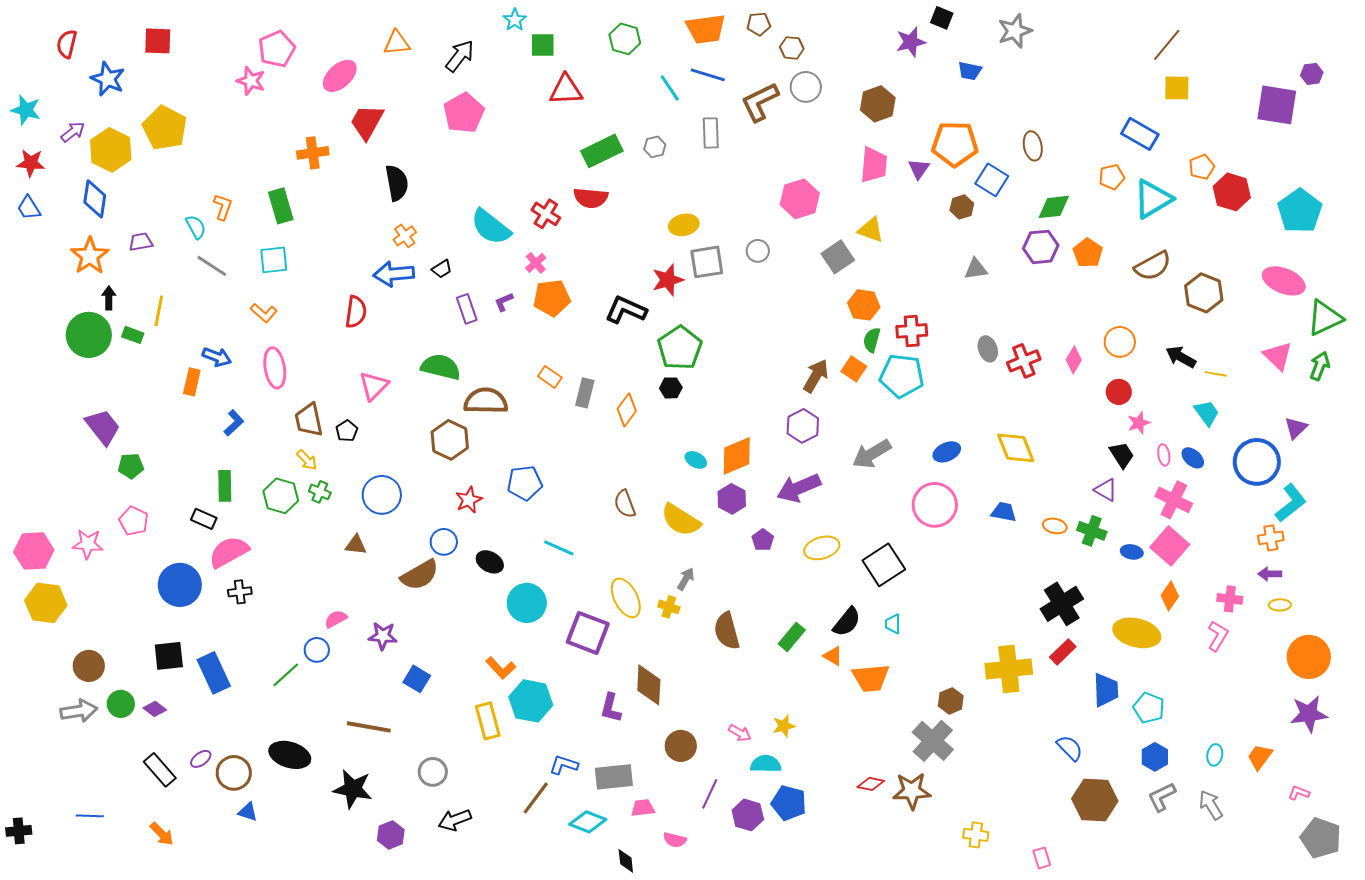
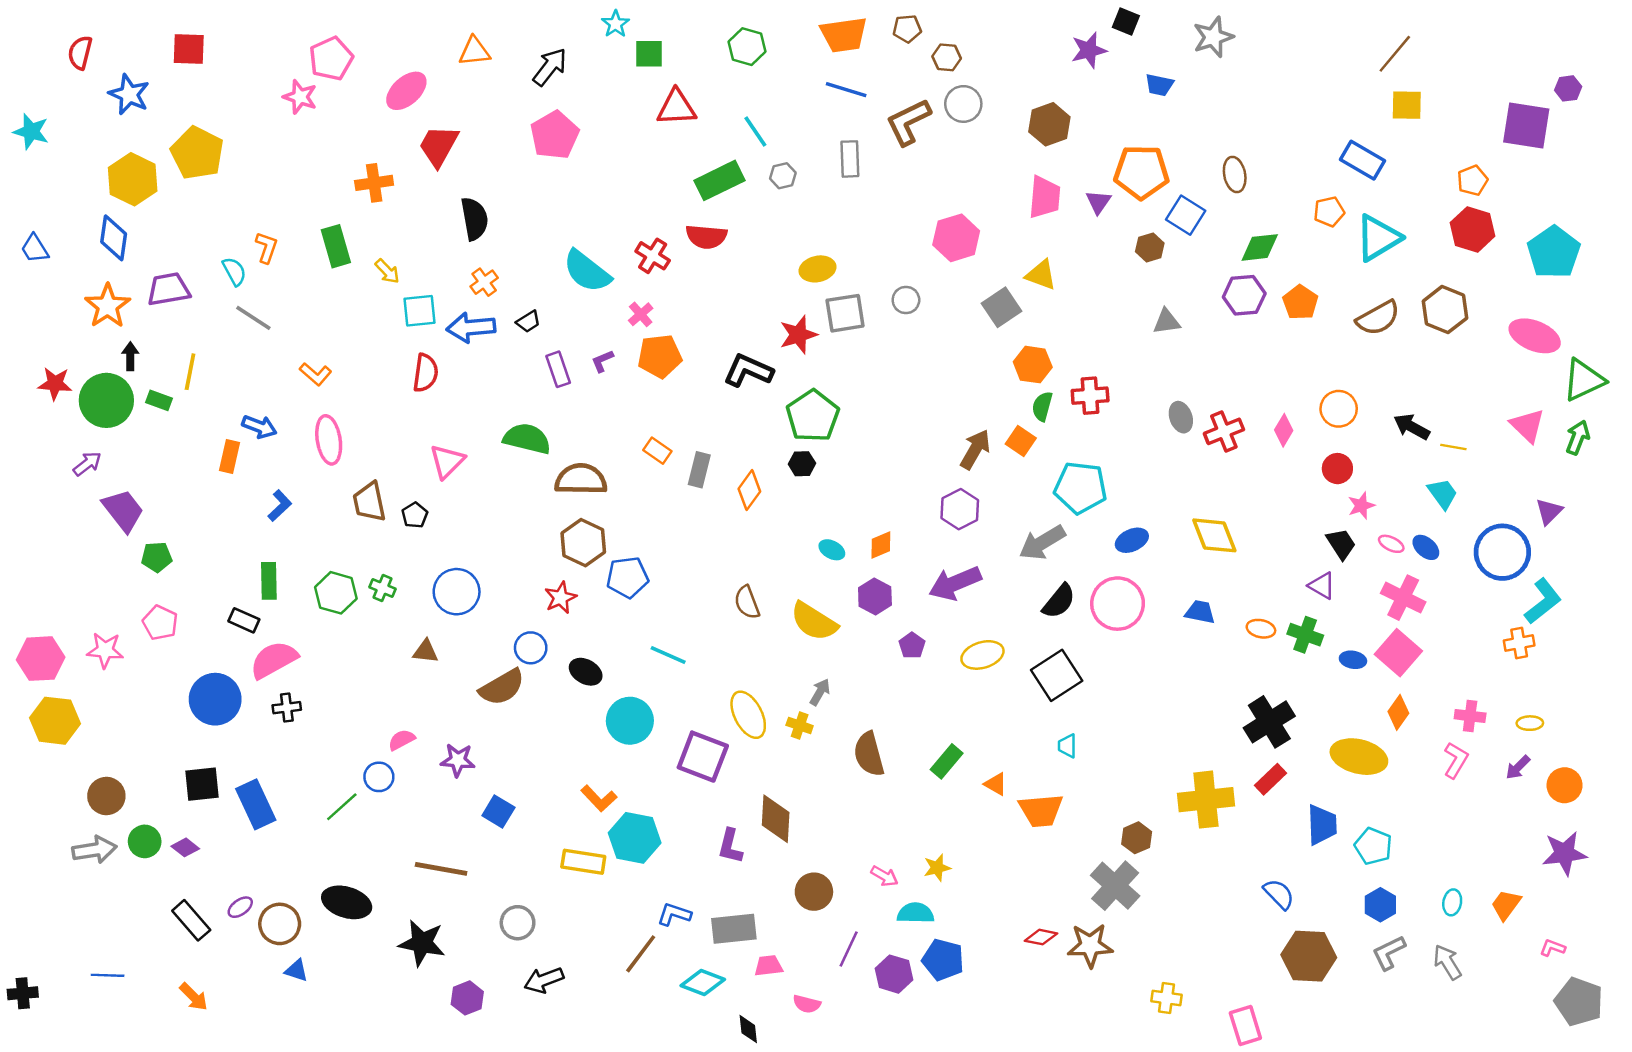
cyan line: (670, 88) -> (755, 131), moved
purple arrow: (73, 132) -> (87, 464), moved
red star: (31, 163) -> (55, 384), moved
orange pentagon: (1202, 167) -> (1472, 180), moved
purple trapezoid: (141, 242) -> (169, 289), size x1.5
cyan square: (274, 260) -> (420, 311), moved
brown hexagon: (1204, 293) -> (1445, 310), moved
cyan pentagon: (902, 376) -> (1080, 488), moved
brown hexagon: (450, 440) -> (583, 543), moved
pink ellipse: (1164, 455) -> (1391, 544), turned -55
orange diamond: (737, 456) -> (881, 545), size x0.6
yellow arrow: (307, 460) -> (387, 271), moved
purple arrow: (1270, 574) -> (1518, 767), moved, turned -45
black semicircle: (847, 622) -> (1059, 601), moved
orange circle: (1309, 657) -> (1565, 785), size x0.7
yellow rectangle: (488, 721) -> (583, 862), turned -66
pink rectangle: (1042, 858) -> (1245, 1025), size x1.5

